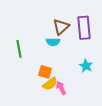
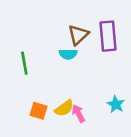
cyan star: (86, 66) -> (116, 104), moved
orange square: (45, 72) -> (38, 111), moved

